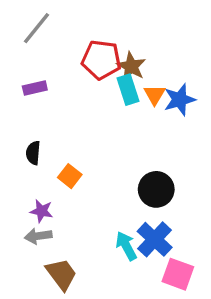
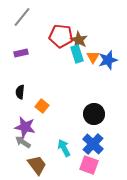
purple star: (41, 211) -> (25, 127), size x1.5
gray arrow: (38, 236) -> (23, 142), turned 42
cyan arrow: (126, 246) -> (64, 148), moved
pink square: (178, 274) -> (89, 165), moved

